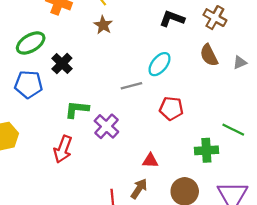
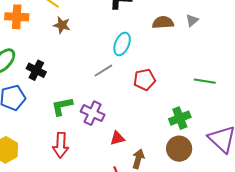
brown semicircle: (209, 55) -> (163, 23), turned 130
green cross: (206, 150) -> (180, 118), moved
red triangle: (150, 161) -> (117, 138), moved

